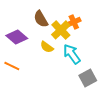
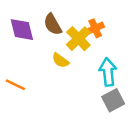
purple diamond: (17, 37) -> (22, 30), moved, turned 35
cyan arrow: (72, 54) -> (108, 72), moved, turned 30

